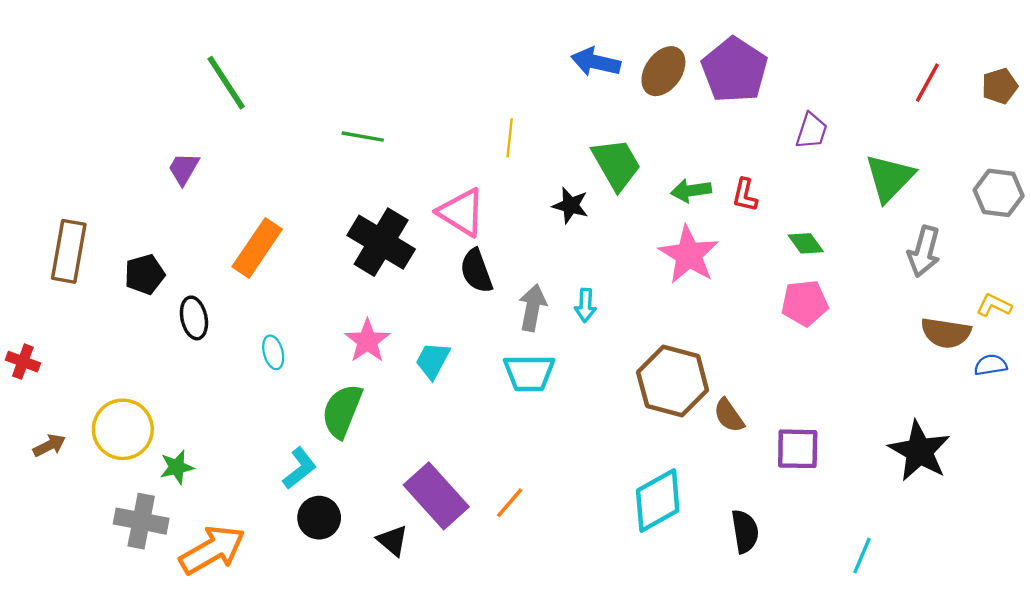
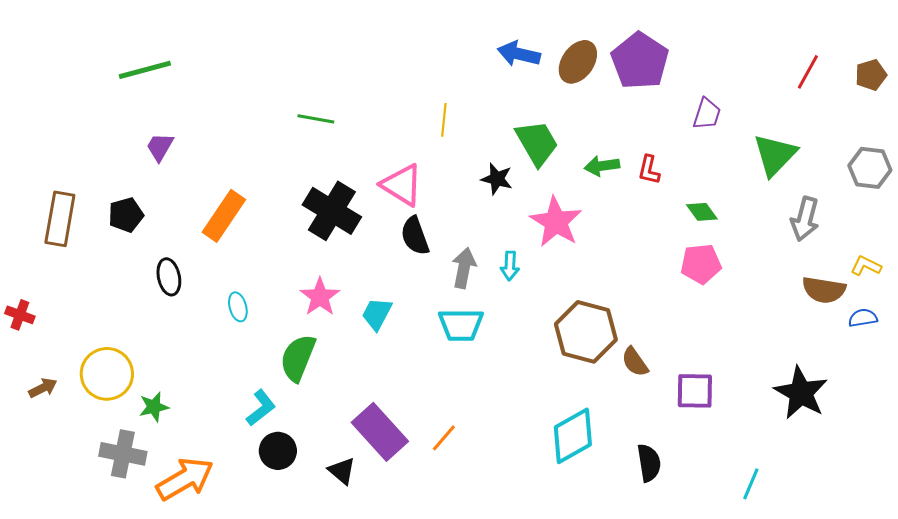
green line: (226, 83) -> (145, 70), moved, turned -72
pink star: (689, 255) -> (556, 222), moved
black pentagon: (145, 274) -> (126, 215), moved

